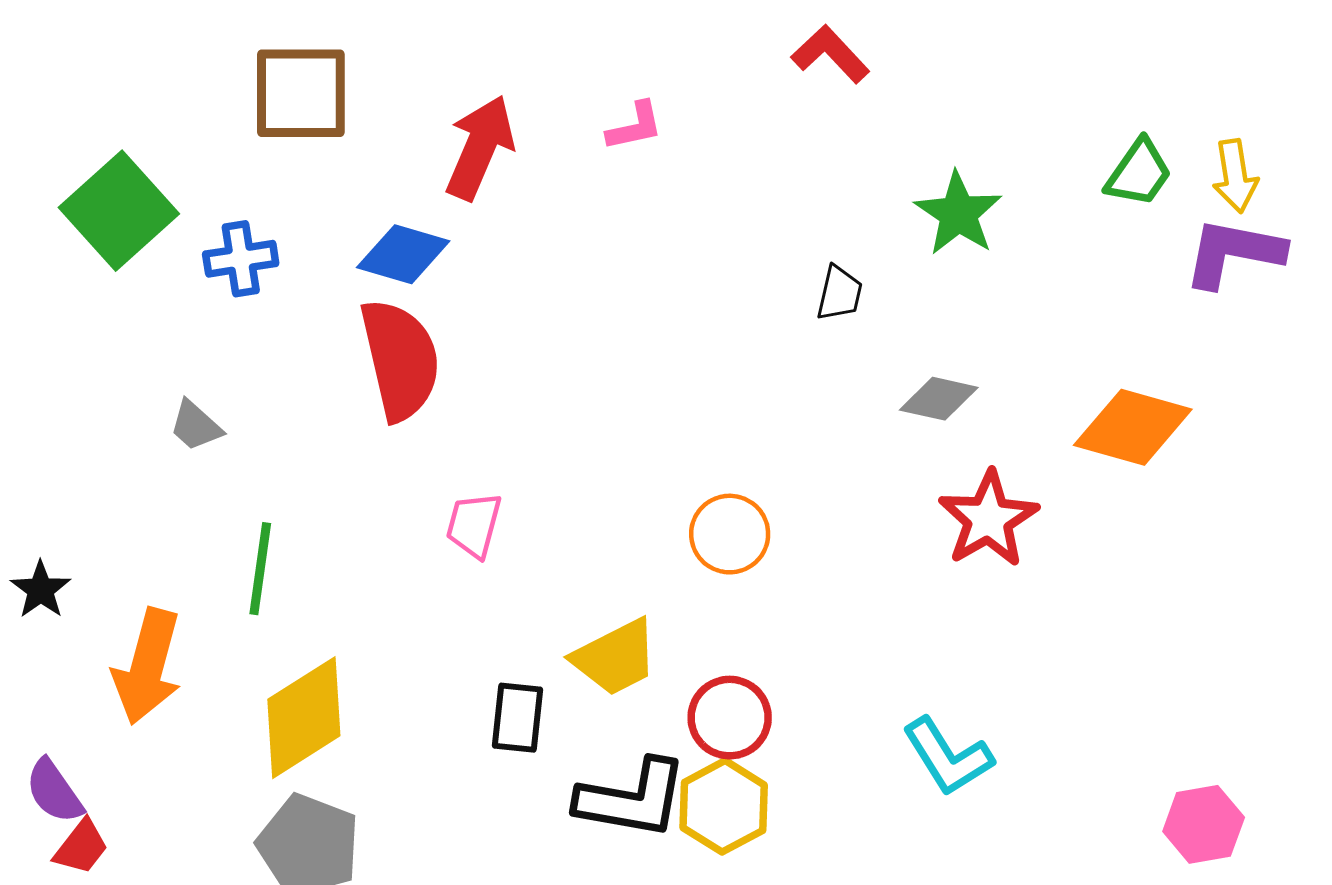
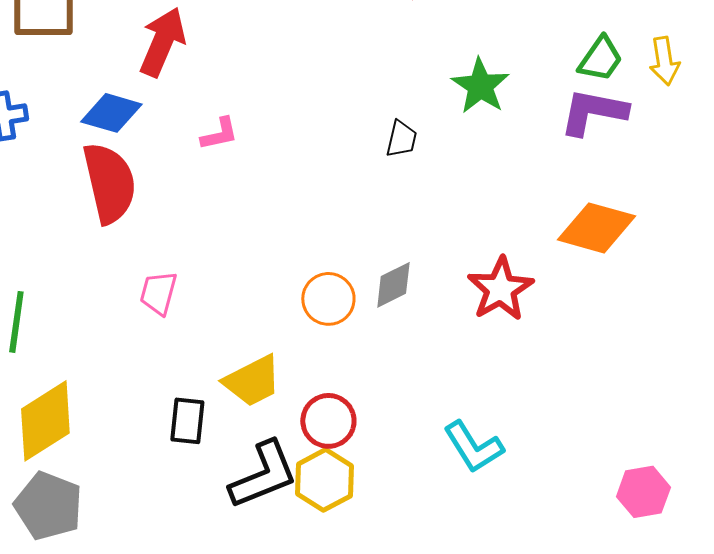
pink L-shape: (635, 126) -> (219, 134), moved
purple L-shape: (1234, 253) -> (593, 112), moved
gray diamond: (939, 399) -> (393, 285), moved, turned -39
black L-shape: (632, 799) -> (263, 475), turned -32

